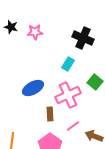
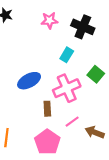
pink star: (35, 32) -> (49, 20), moved

